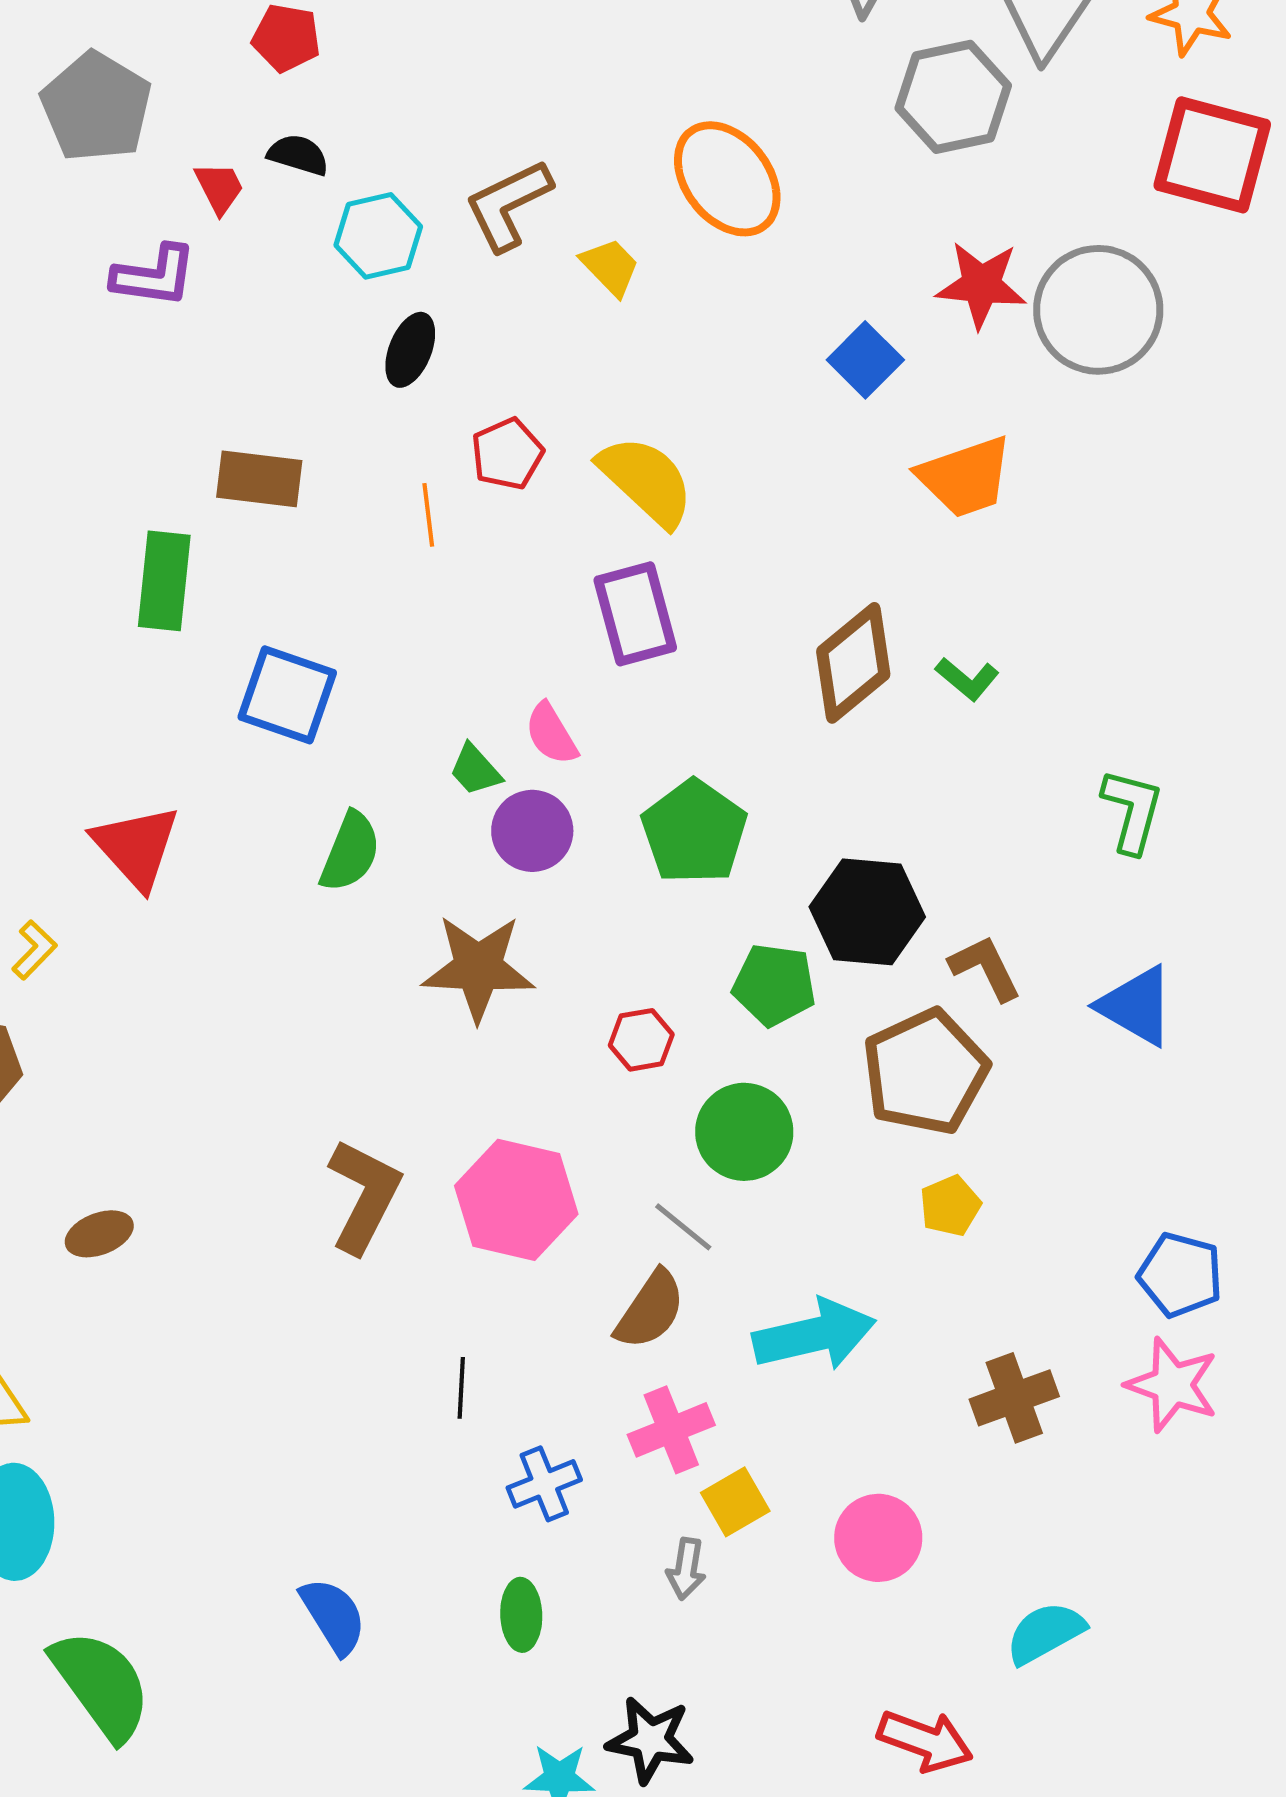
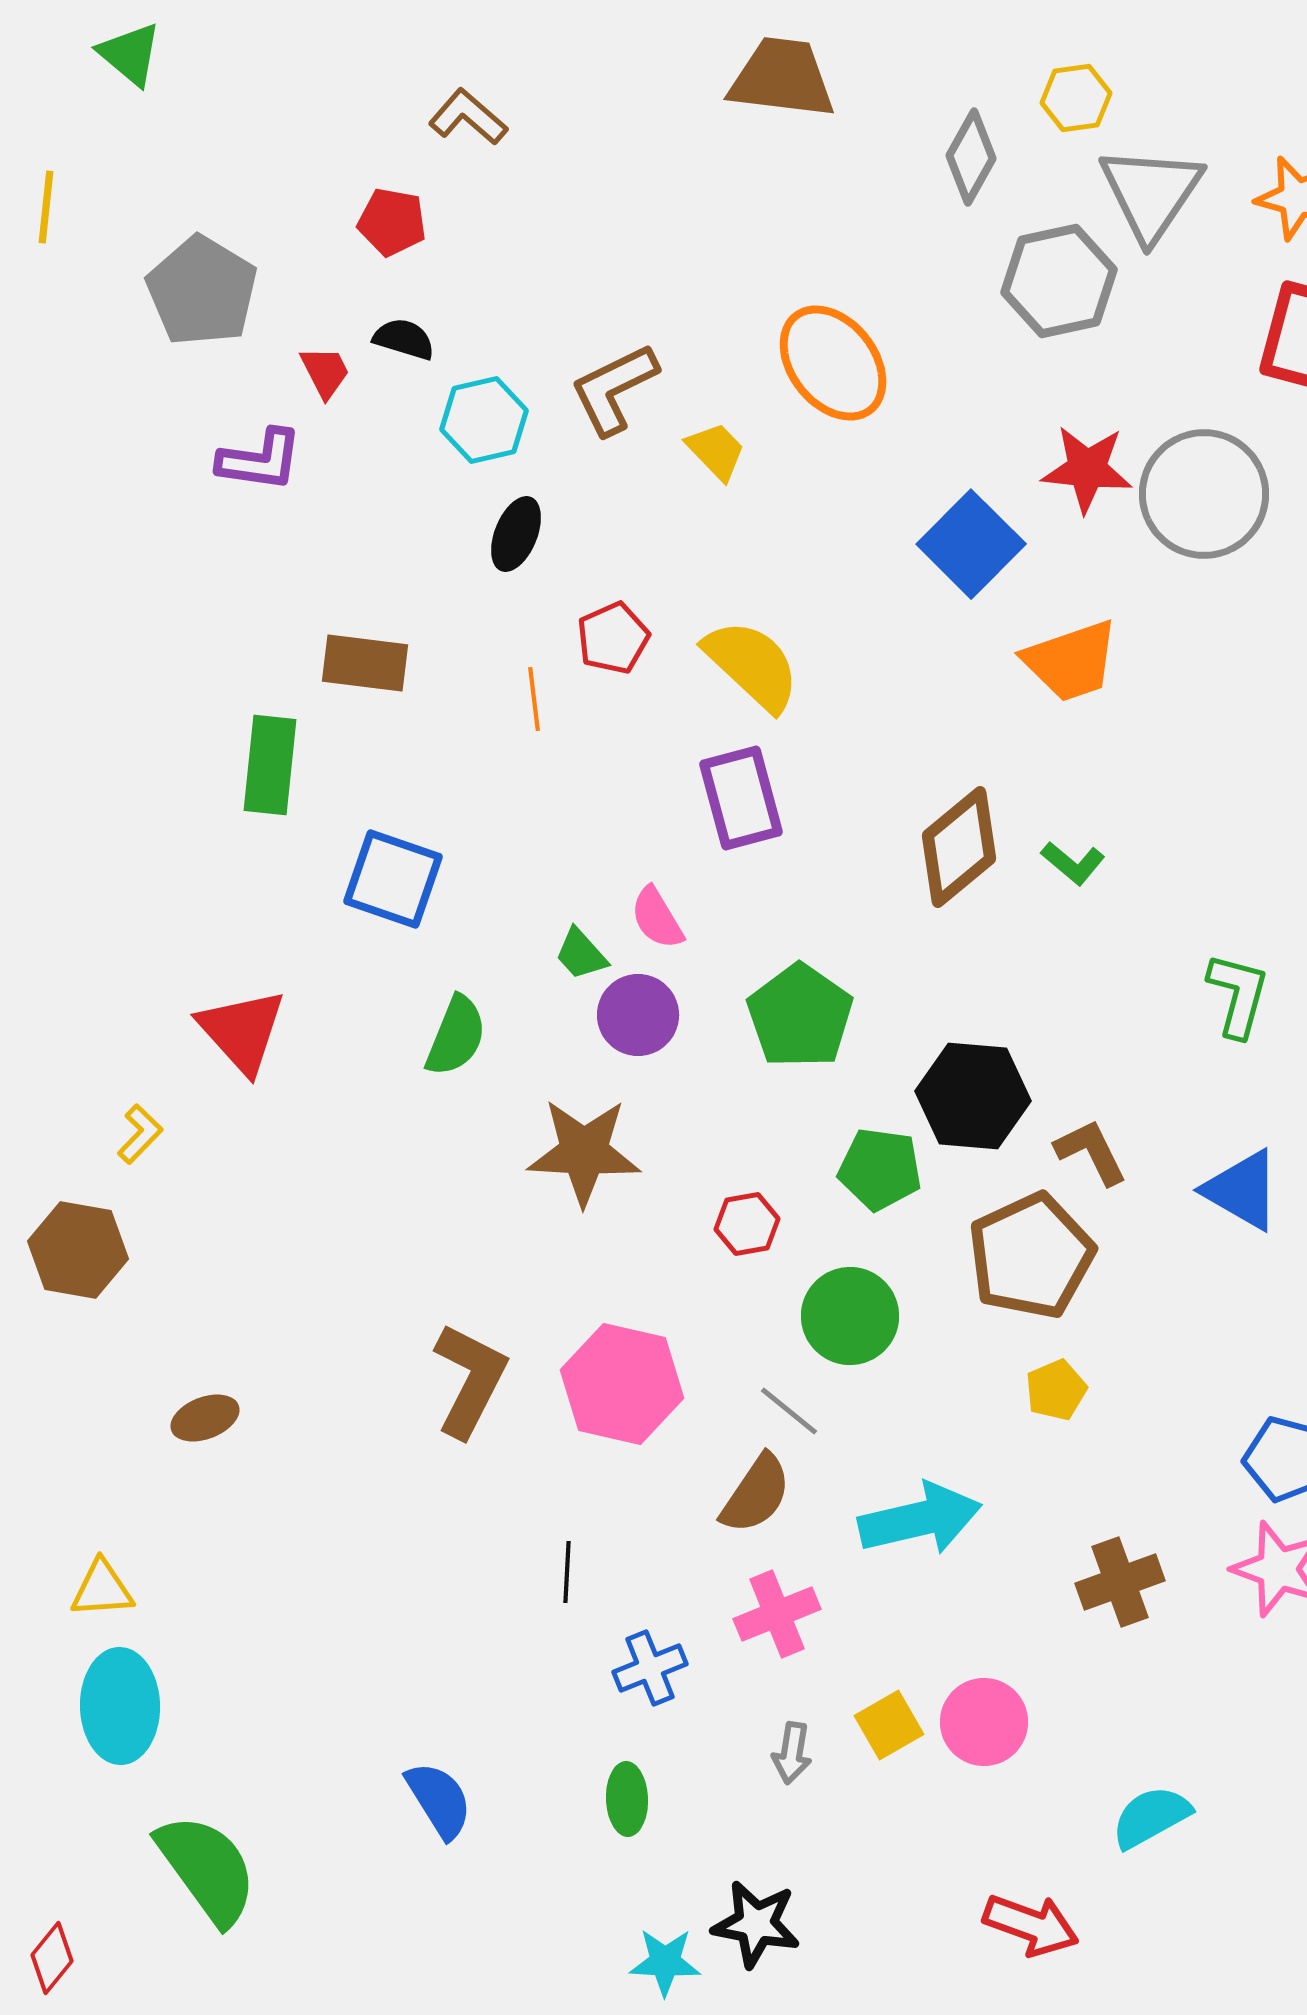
blue square: (865, 360) -> (971, 544), size x1.4
yellow square: (735, 1502) -> (889, 1725), moved

